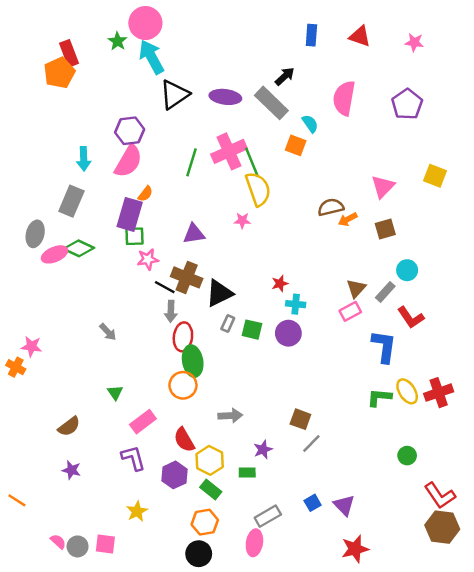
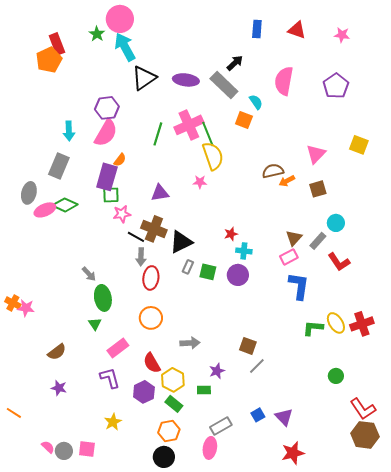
pink star: (32, 347) -> (26, 308), moved
blue L-shape: (384, 347) -> (299, 286), moved
green ellipse: (193, 361) -> (103, 298), moved

